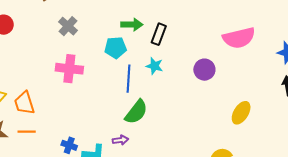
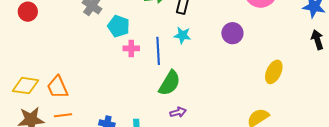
cyan pentagon: (116, 48) -> (119, 26), moved, turned 30
pink cross: (69, 69) -> (131, 48), moved, size x0.6
purple arrow: (120, 140) -> (178, 112), moved

